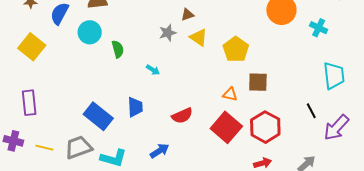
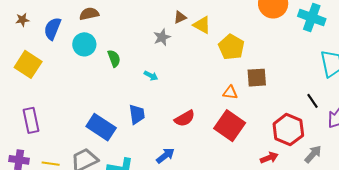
cyan cross: (319, 28) -> (312, 18), size x1.5
yellow triangle: (199, 38) -> (202, 25), moved
red hexagon: (265, 127) -> (288, 130), moved

